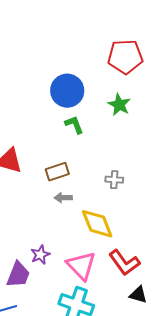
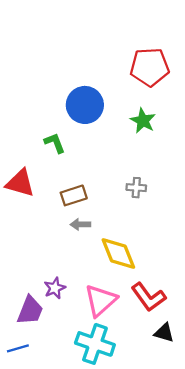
green L-shape: (74, 125) -> (55, 143), moved
gray cross: (114, 180) -> (136, 188), moved
pink triangle: (81, 266) -> (100, 300), turned 32

